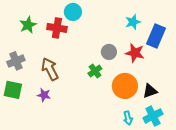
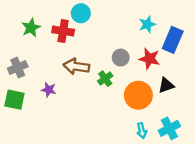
brown arrow: (50, 69) -> (76, 66), moved, turned -55
black triangle: (150, 91) -> (166, 85), moved
purple star: (44, 95) -> (49, 90), moved

